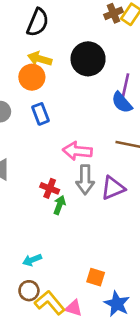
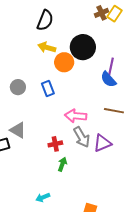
orange circle: (32, 77) -> (64, 62), moved
gray arrow: (85, 180) -> (82, 137), turned -30
red cross: (50, 188) -> (55, 144), turned -32
green arrow: (59, 205) -> (62, 164), moved

